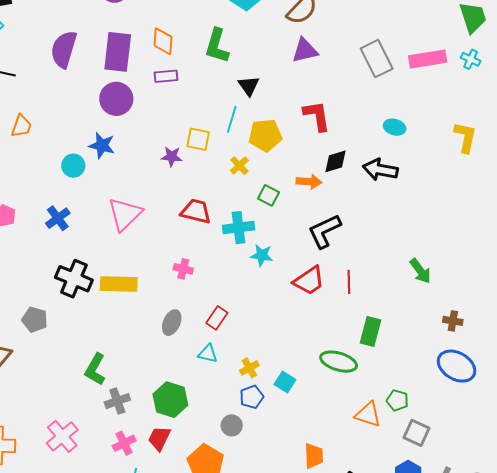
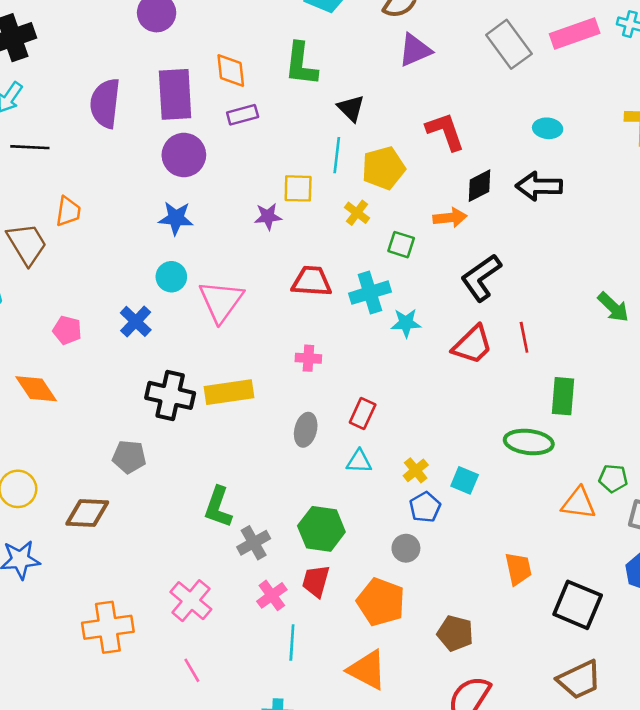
cyan circle: (73, 166) -> (171, 277), moved

